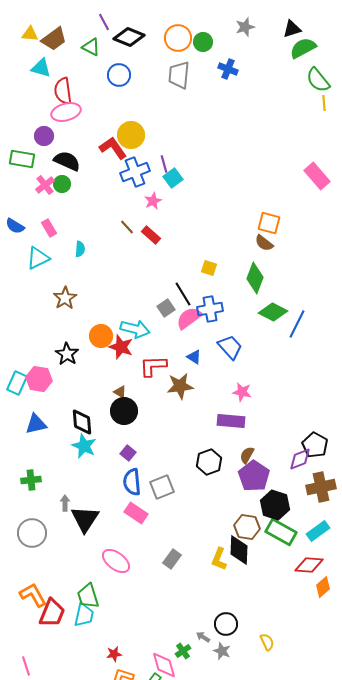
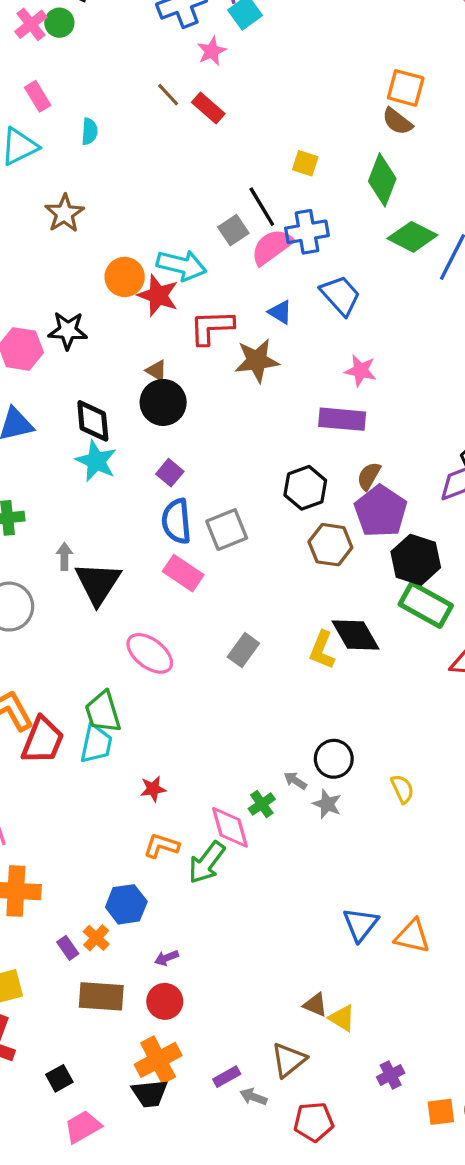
black star: (67, 354) -> (68, 331), moved, turned -30
brown hexagon: (247, 527) -> (330, 545), moved
black diamond: (239, 550) -> (355, 635), turned -32
red star: (114, 654) -> (153, 789), moved

